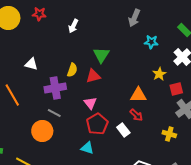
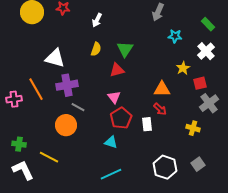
white triangle: (31, 64) -> (55, 58), size x1.5
yellow semicircle: (72, 70) -> (96, 49), moved
purple cross: (55, 88) -> (67, 85), moved
white rectangle: (123, 130) -> (147, 124), turned 32

